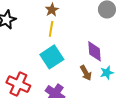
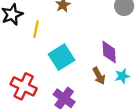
yellow line: (51, 29) -> (36, 29), moved

